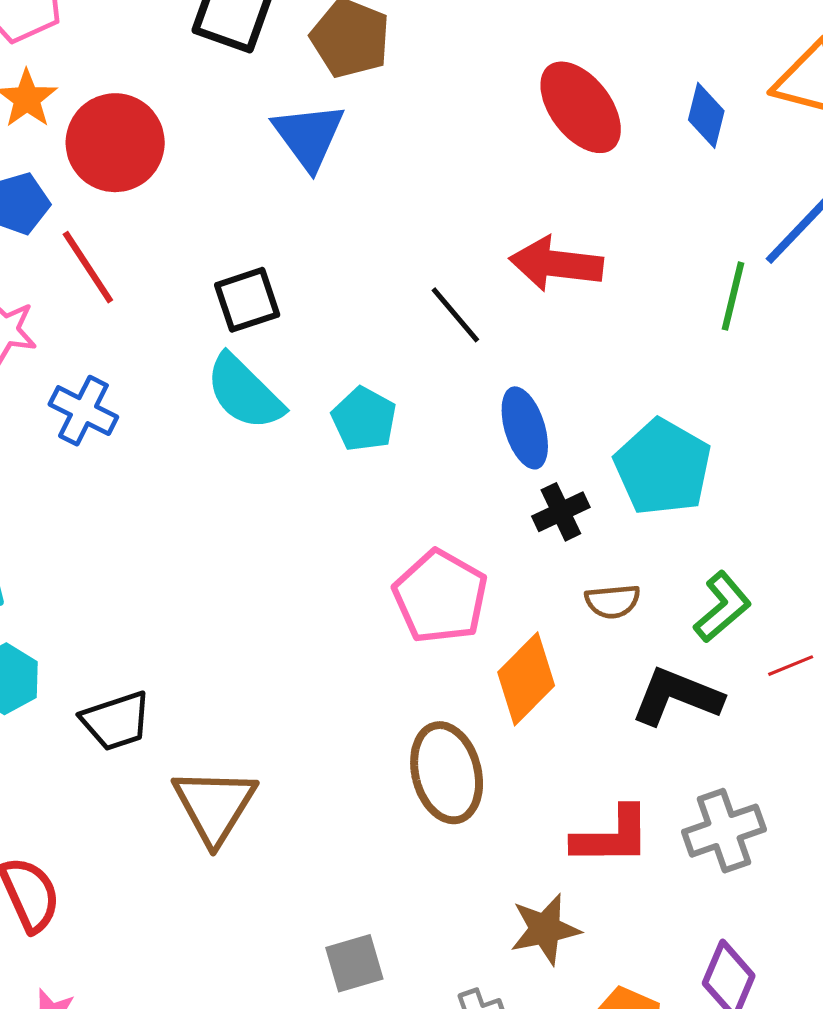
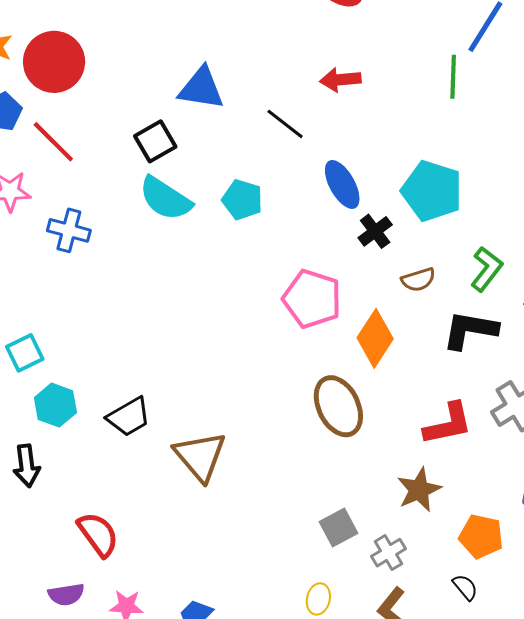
blue triangle: (309, 136) -> (201, 88), moved, turned -33
red arrow: (556, 264) -> (340, 80), size x0.7
gray square: (354, 963) -> (338, 527), moved

